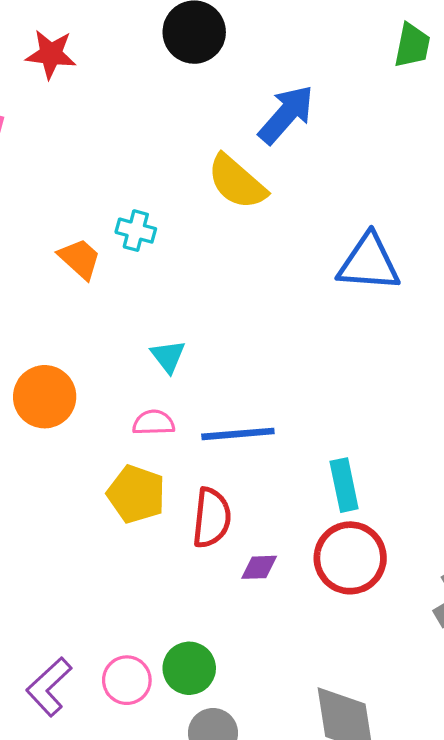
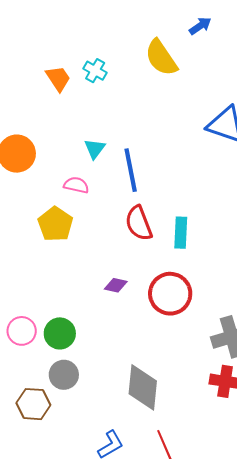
blue arrow: (286, 114) -> (200, 26), size x0.6
blue line: (238, 434) -> (131, 170), moved, turned 69
cyan rectangle: (344, 485) -> (181, 233), moved
red semicircle: (212, 518) -> (139, 223), moved, turned 138

